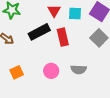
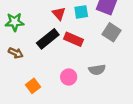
red rectangle: (63, 37) -> (74, 39), turned -42

